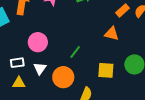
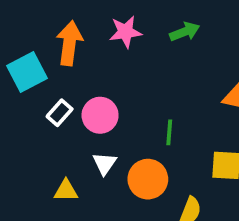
green line: (75, 52) -> (169, 132), turned -32
white rectangle: (17, 63) -> (60, 113), moved, turned -40

